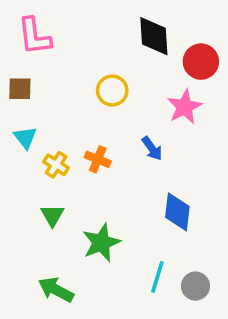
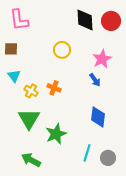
red circle: (201, 62) -> (111, 21), moved
blue arrow: (152, 148) -> (95, 80), moved
green triangle: (52, 215) -> (29, 119), size x1.6

